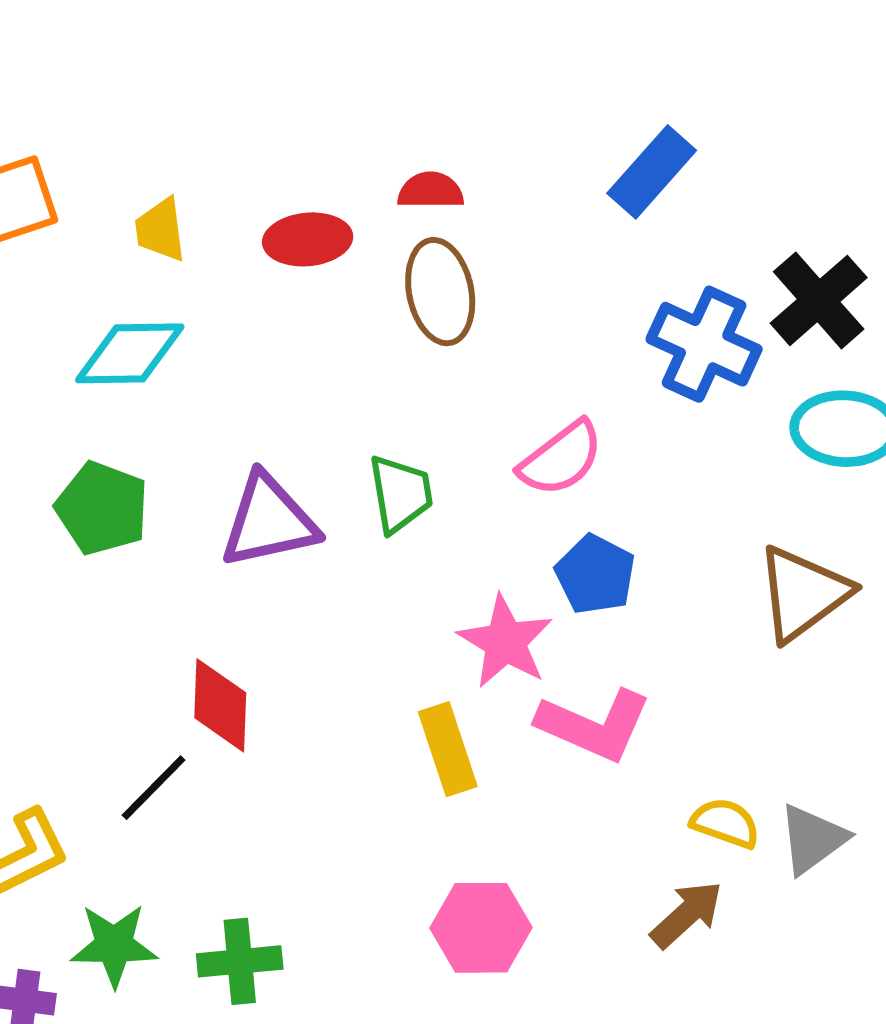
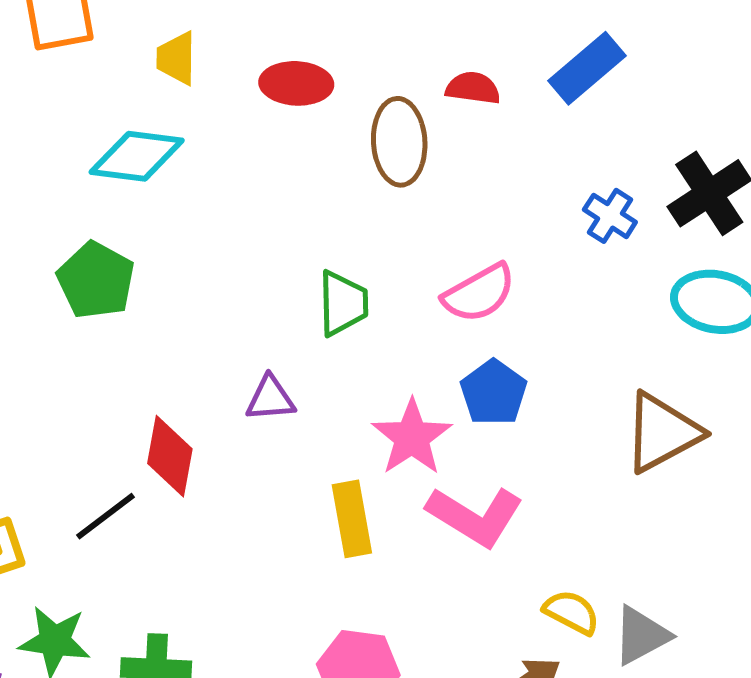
red semicircle: (430, 191) -> (473, 88), moved
blue cross: (704, 344) -> (610, 216), size x0.6
purple triangle: (269, 521) -> (270, 399), moved, size x0.6

